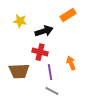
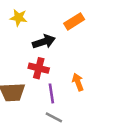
yellow star: (20, 21) -> (19, 18), moved

